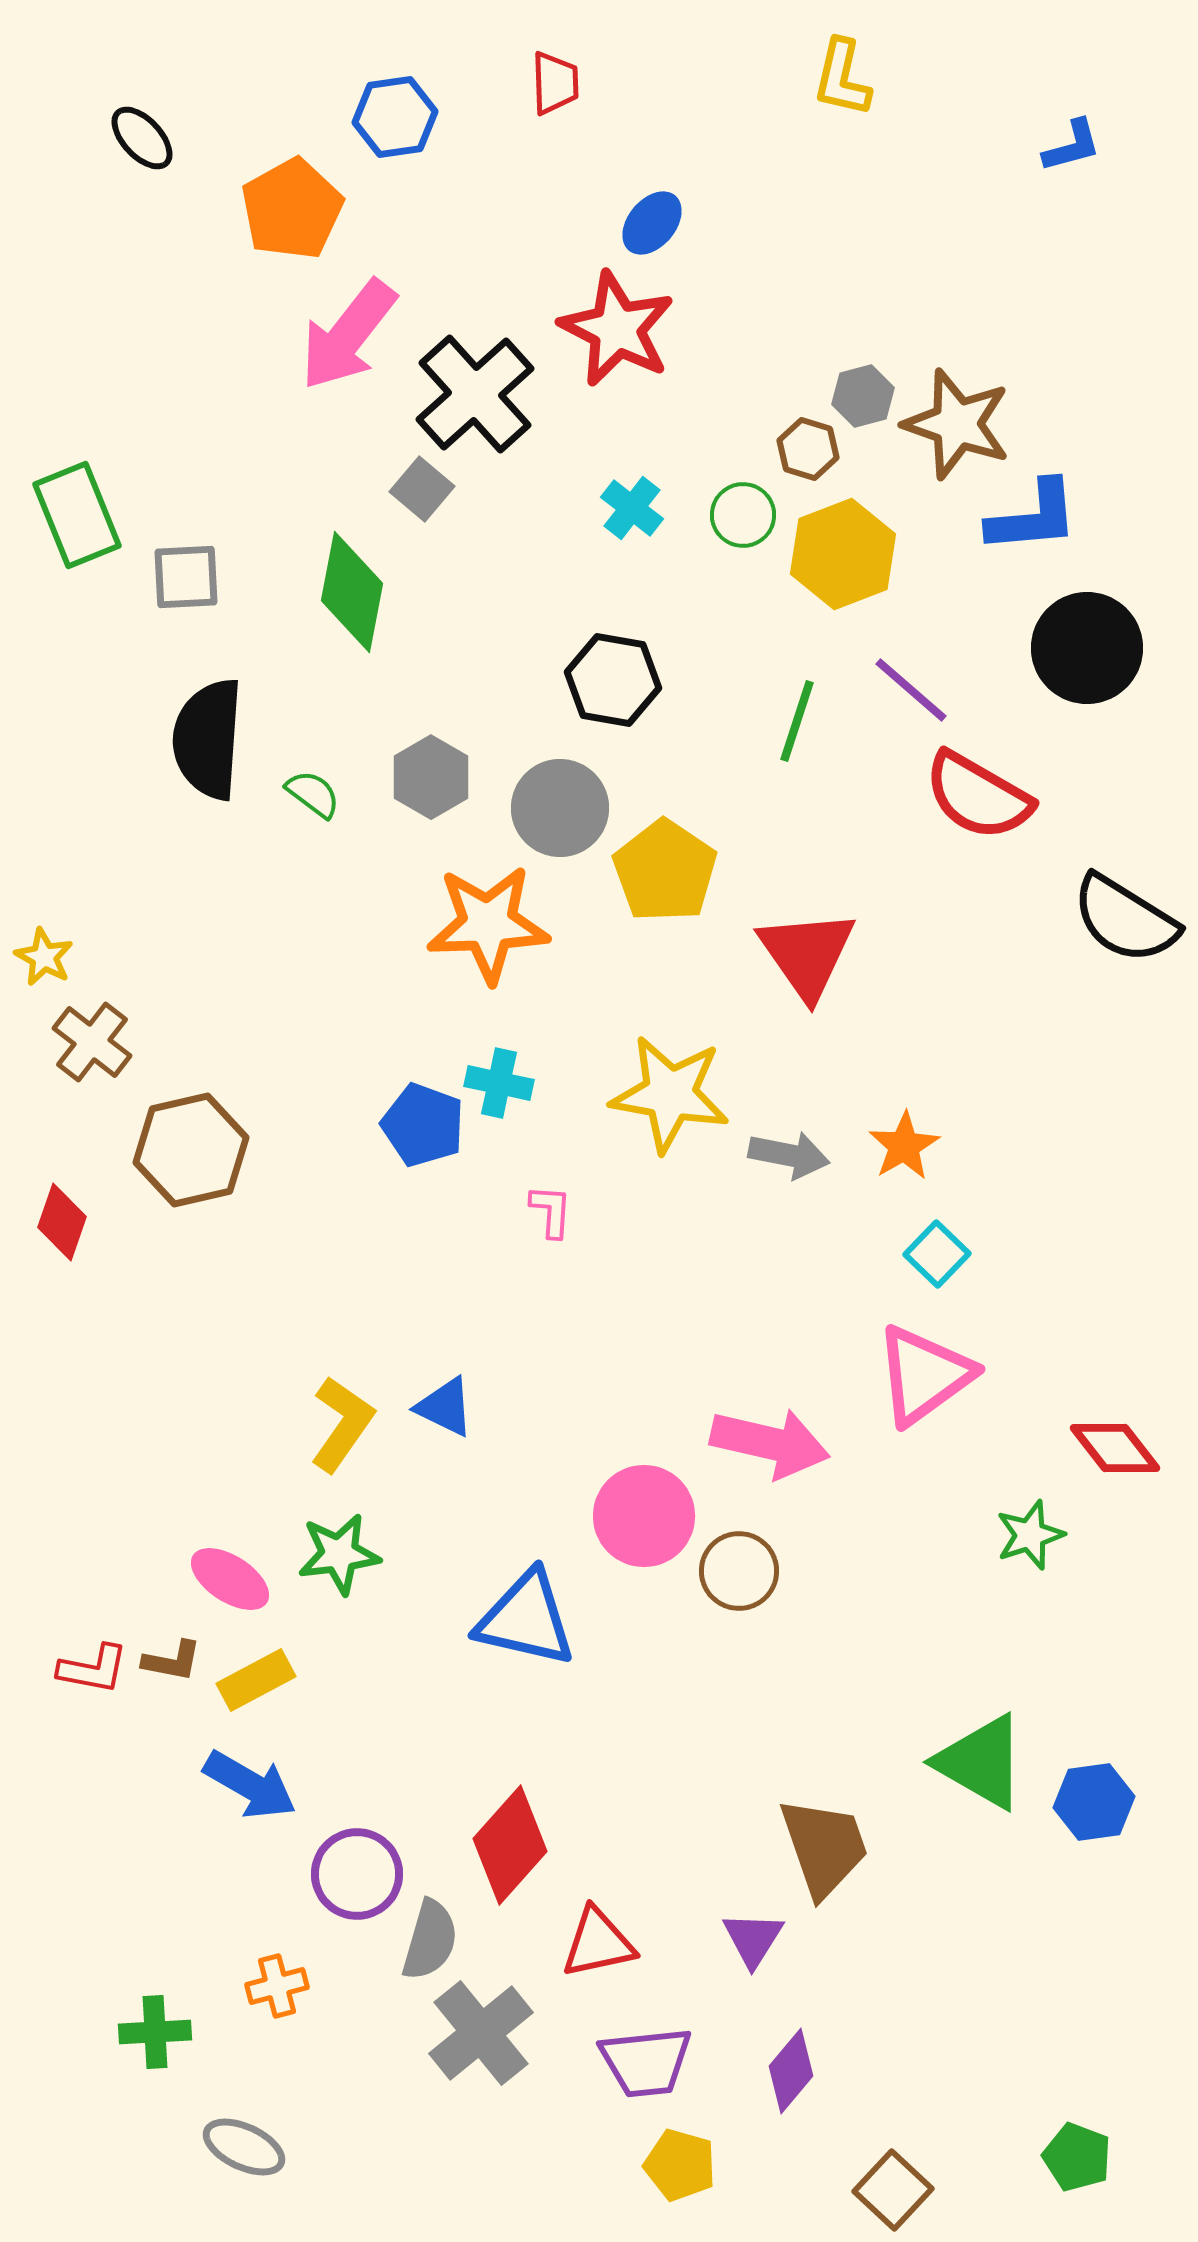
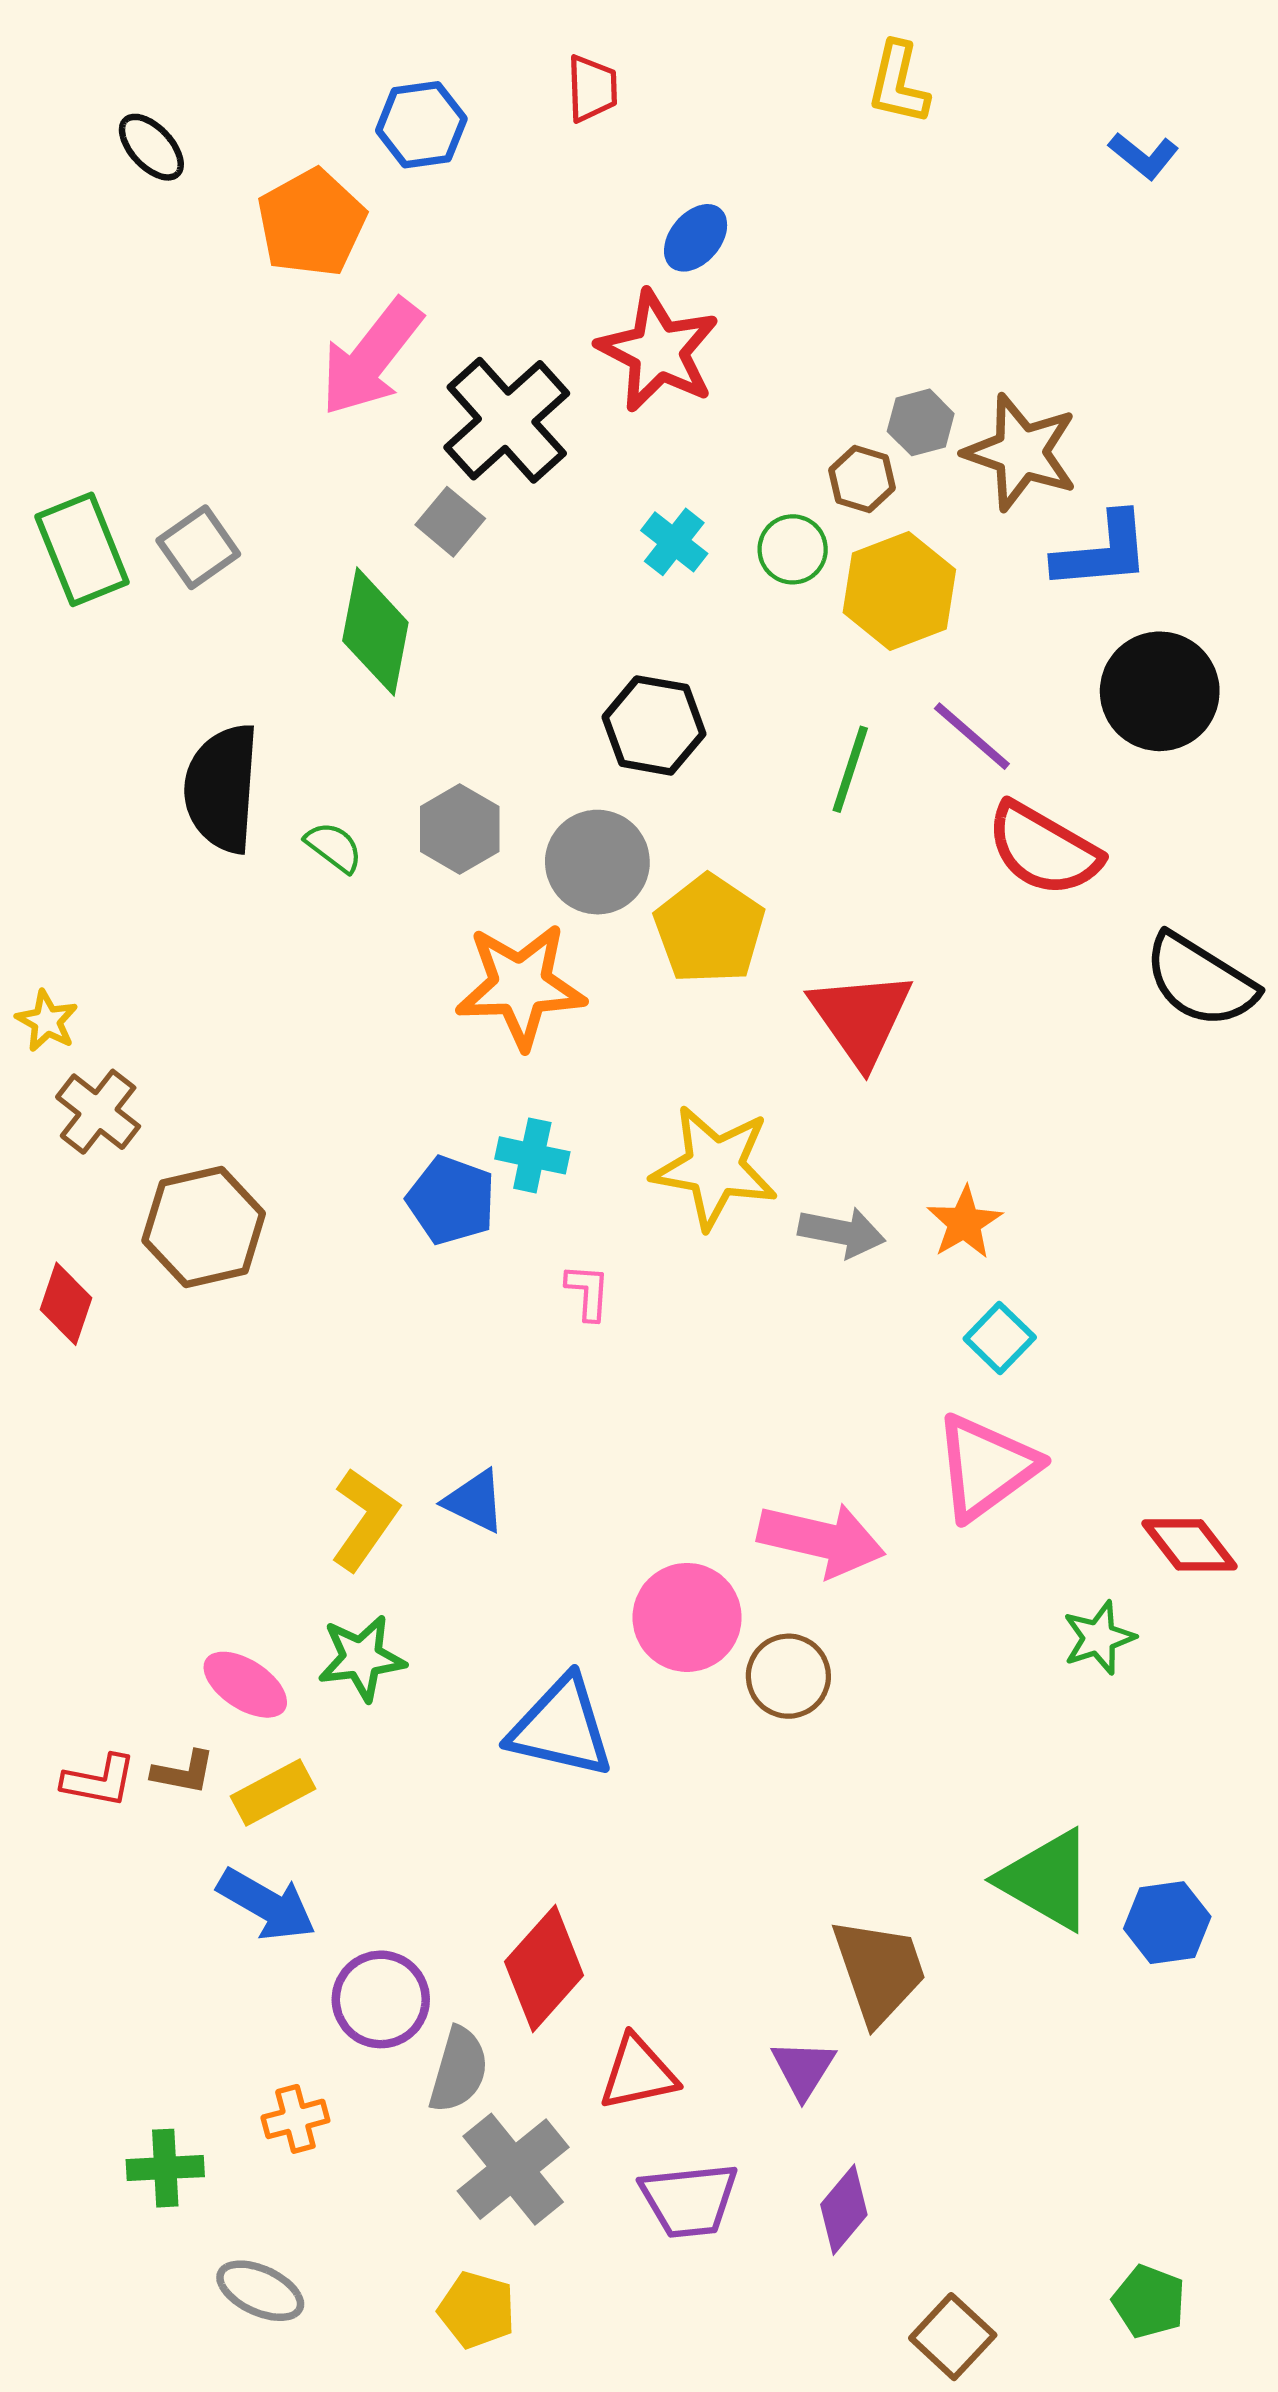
blue L-shape: (1072, 146) -> (1144, 156), turned 54
gray square: (186, 577) -> (198, 547), moved, turned -32
yellow pentagon: (680, 2165) -> (477, 2310), moved

